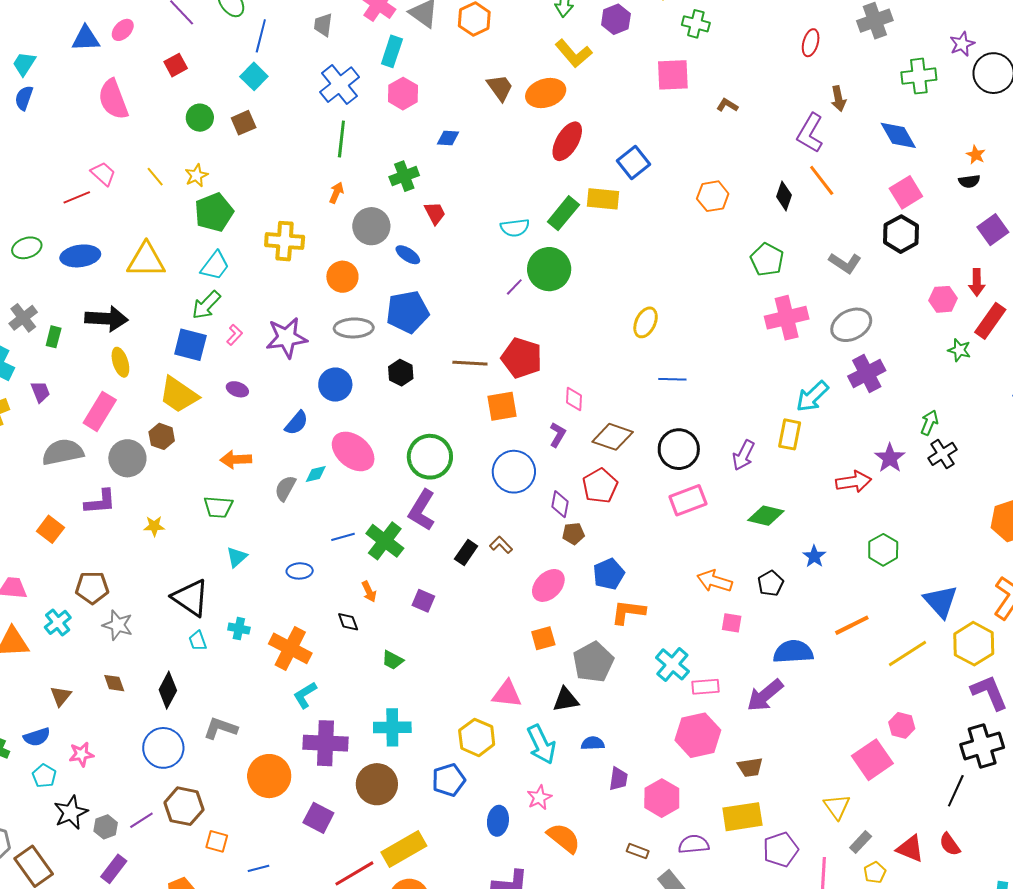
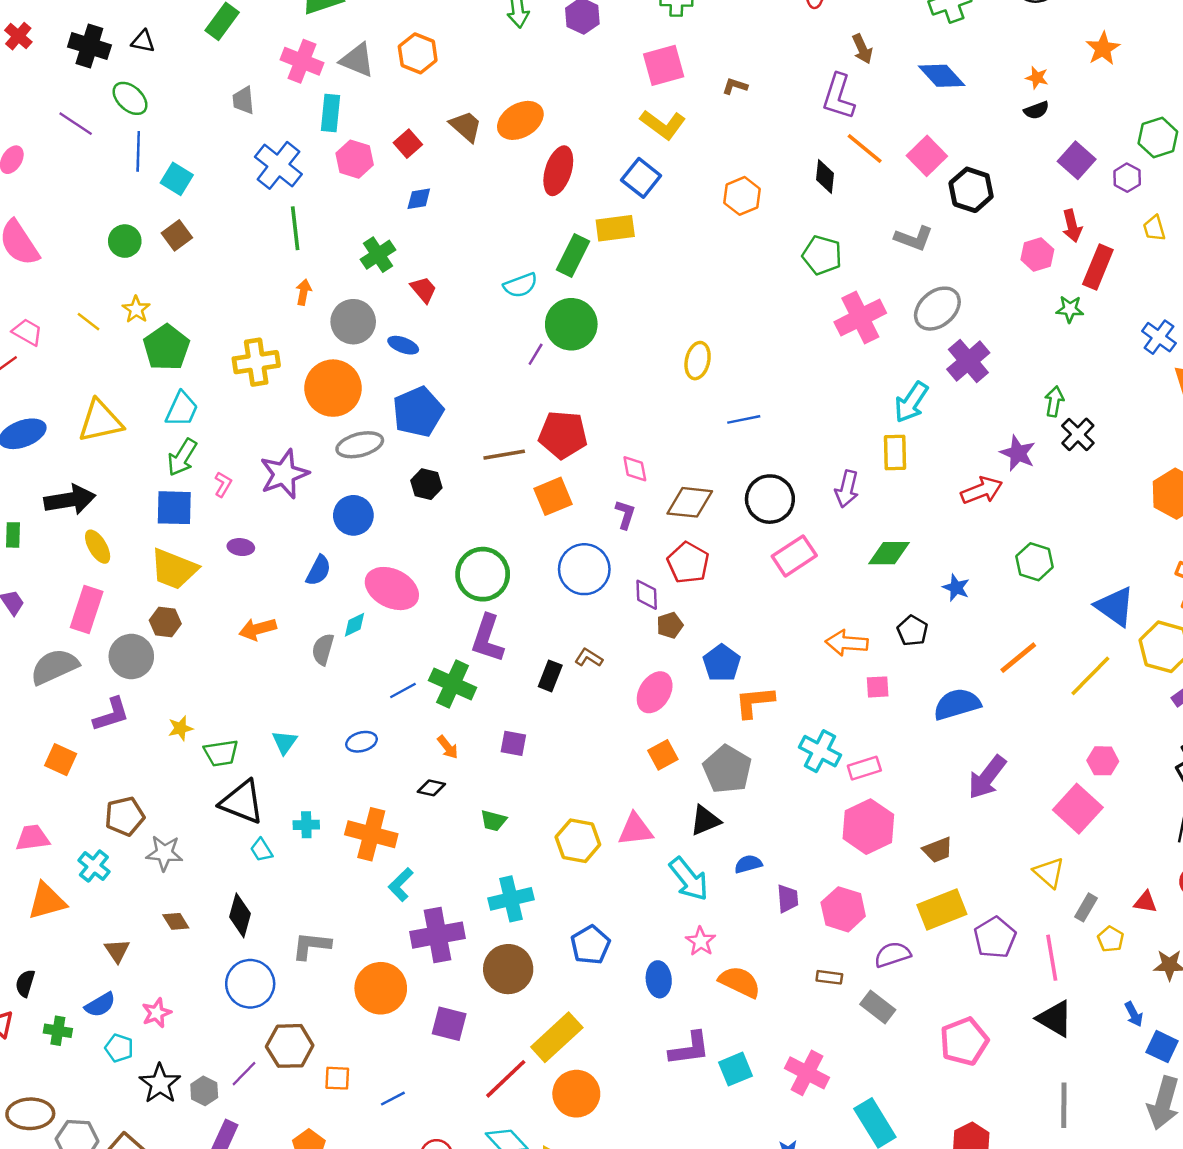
blue line: (261, 36) -> (138, 151), moved
yellow L-shape: (574, 53) -> (663, 124), moved
red square: (176, 65) -> (408, 144), moved
pink square: (906, 192) -> (927, 156), moved
orange circle: (342, 277) -> (333, 388), size x1.5
green trapezoid: (218, 507) -> (221, 753), moved
black diamond: (348, 622) -> (431, 788), turned -45
purple arrow: (765, 695) -> (987, 777), moved
yellow hexagon: (477, 737) -> (578, 841), moved
red triangle: (910, 849) -> (1145, 902), size x0.7

